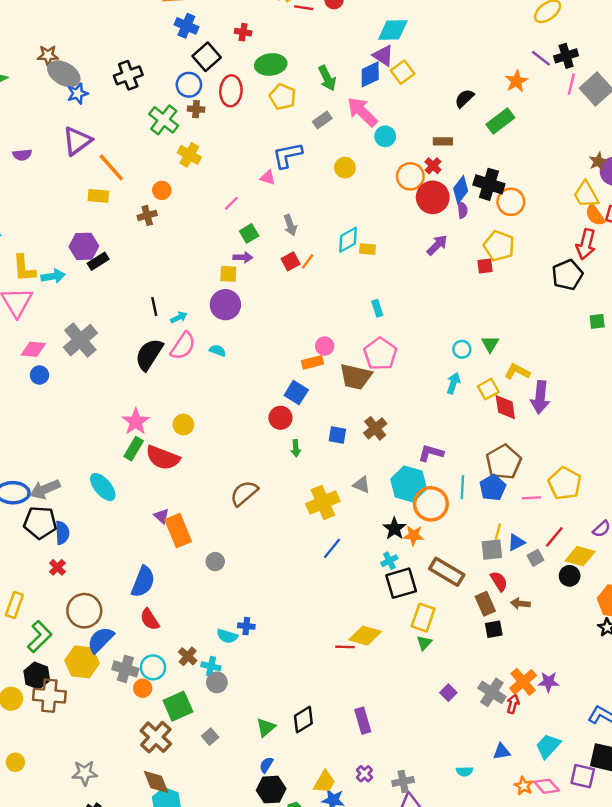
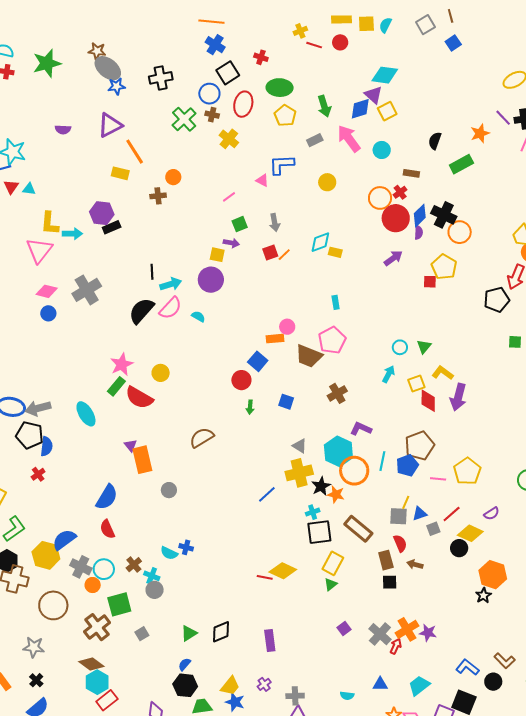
black semicircle: (464, 98) -> (435, 141), turned -36
cyan circle: (385, 136) -> (382, 150), moved
yellow cross: (189, 155) -> (229, 139), moved
cyan arrow: (179, 317) -> (171, 284), size x1.5
brown cross: (375, 428) -> (337, 393), moved
yellow cross: (323, 502) -> (299, 473), moved
brown circle: (84, 611) -> (53, 605), moved
brown diamond: (156, 782) -> (91, 664), turned -40

